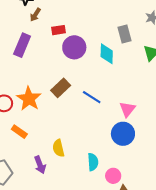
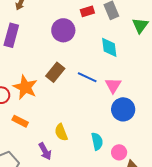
red rectangle: (58, 30) -> (87, 11), moved
cyan diamond: (107, 54) -> (109, 47), moved
pink triangle: (127, 109) -> (113, 85), moved

